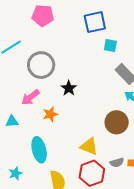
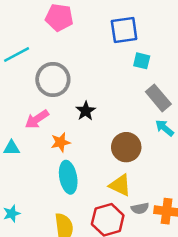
brown circle: (117, 122) -> (126, 147), moved
yellow triangle: (89, 146) -> (120, 185), moved
cyan ellipse: (39, 150) -> (68, 177), moved

